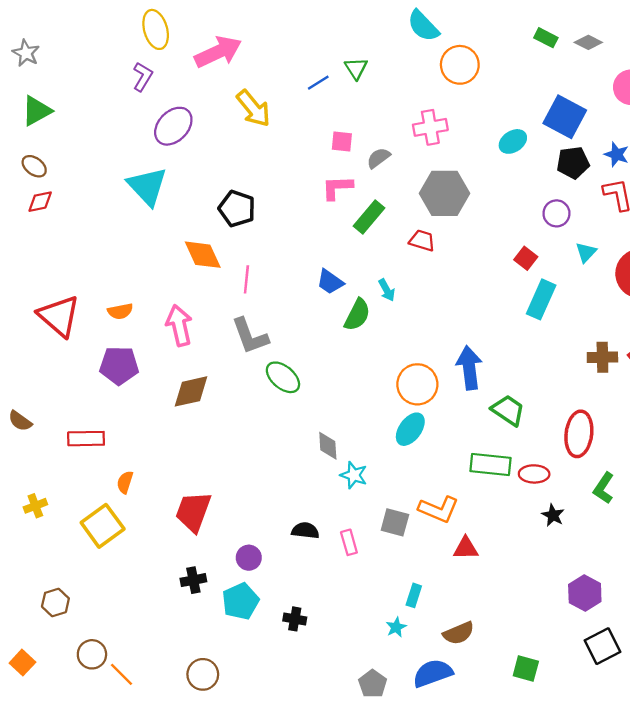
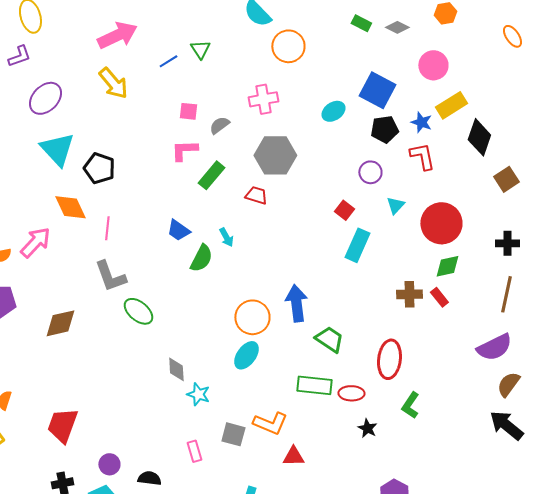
pink arrow: (218, 52) -> (117, 35), moved
purple L-shape: (143, 77) -> (19, 56), turned 40
cyan triangle: (147, 186) -> (57, 149), moved
pink arrow: (179, 325) -> (35, 242), moved, turned 56
black semicircle: (305, 531) -> (149, 478), moved

